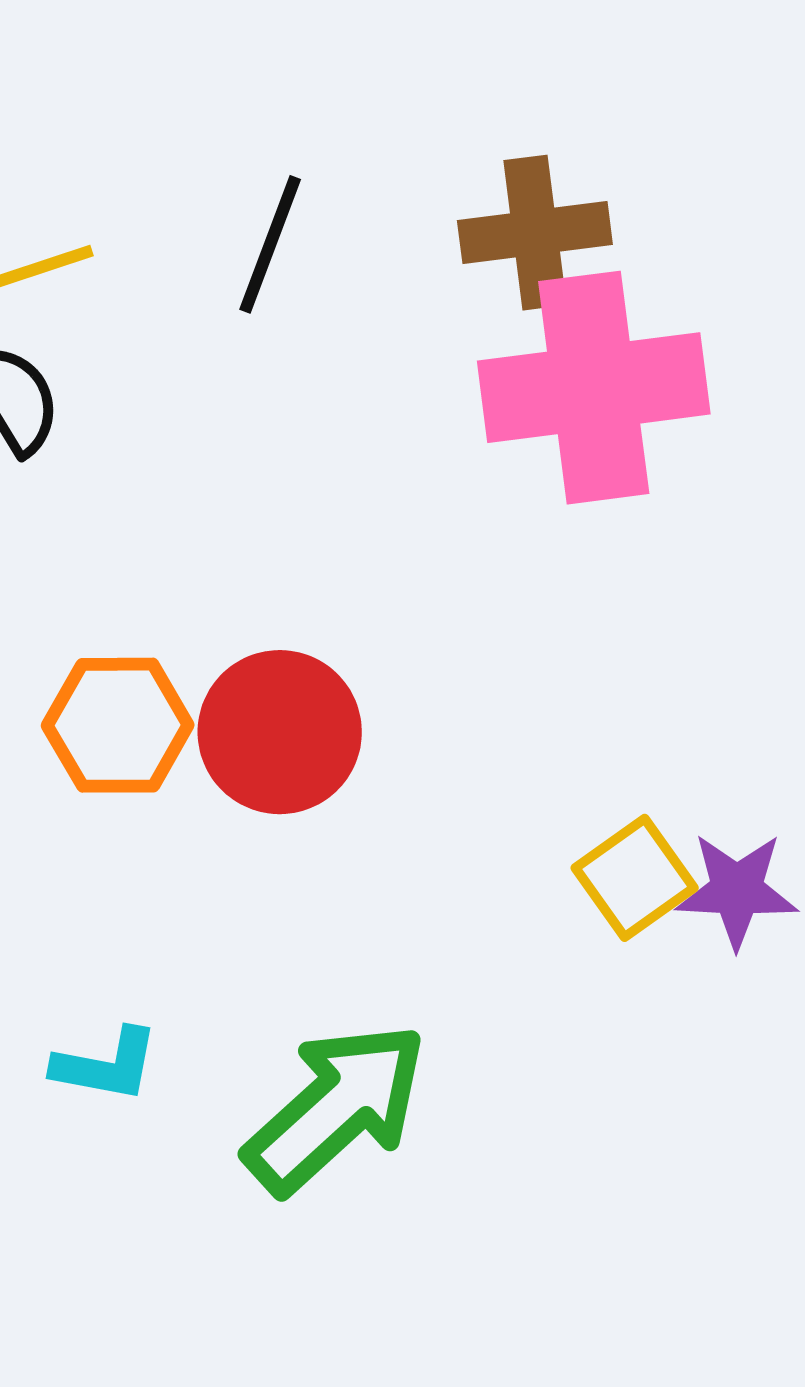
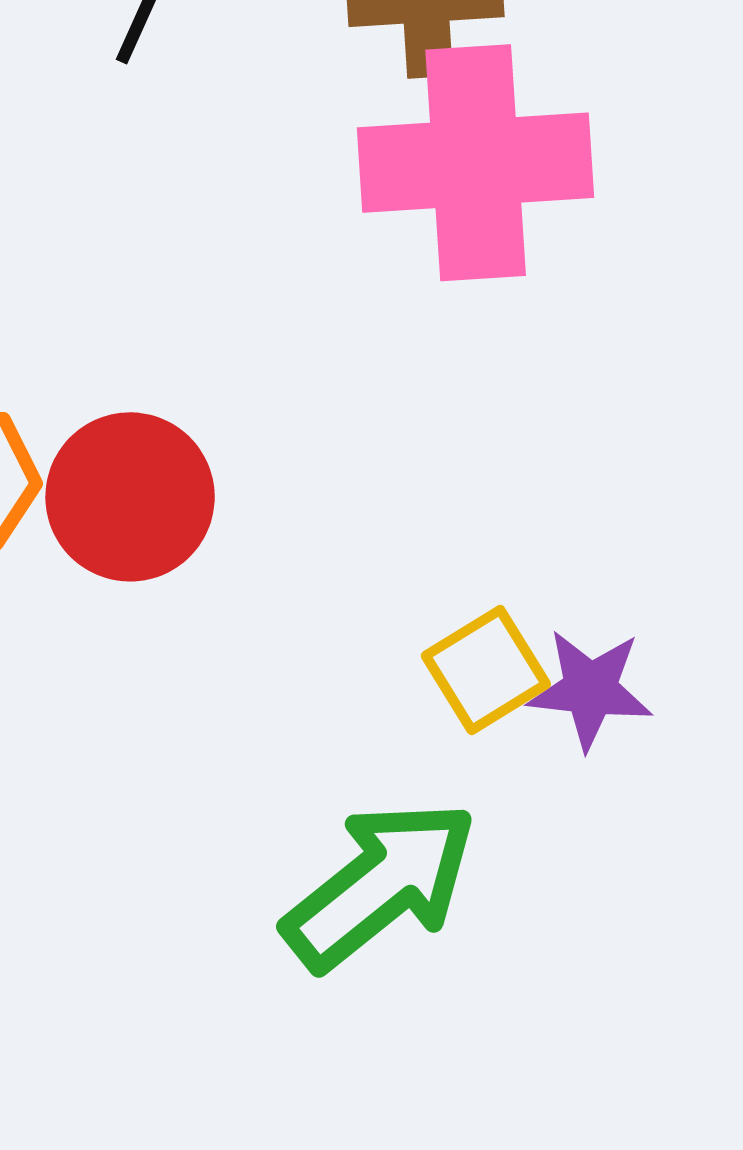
green arrow: (336, 1108) -> (380, 885), moved

